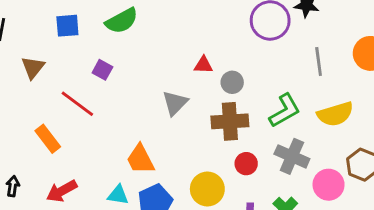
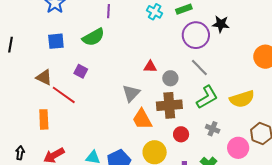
gray line: (319, 62) -> (199, 68), moved, turned -36
brown triangle: (33, 67) -> (44, 77), moved, turned -42
orange rectangle: (48, 139) -> (44, 119), turned 36
gray cross: (292, 156) -> (213, 129), size x0.6
orange trapezoid: (140, 159) -> (142, 119), moved

